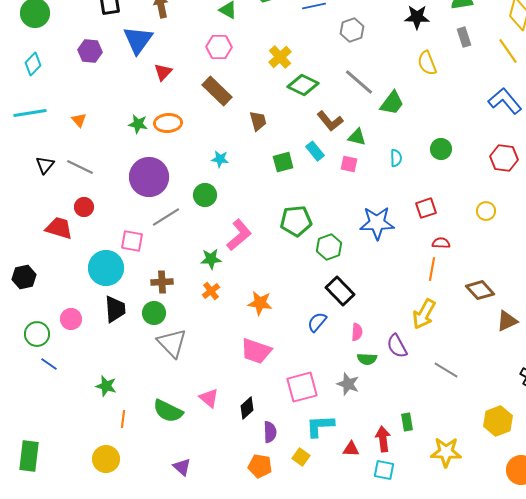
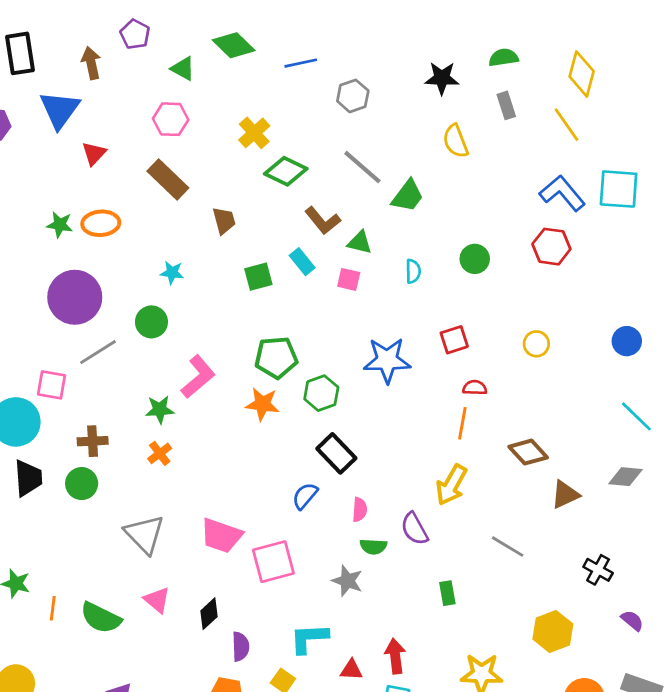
red hexagon: (504, 158) -> (551, 247), moved
orange star: (260, 303) -> (262, 404), moved
gray triangle: (172, 343) -> (145, 534), moved
gray line: (446, 370) -> (508, 547), moved
pink square: (302, 387) -> (273, 562), moved
orange line: (123, 419) -> (53, 608), moved
green rectangle: (407, 422) -> (447, 593), moved

